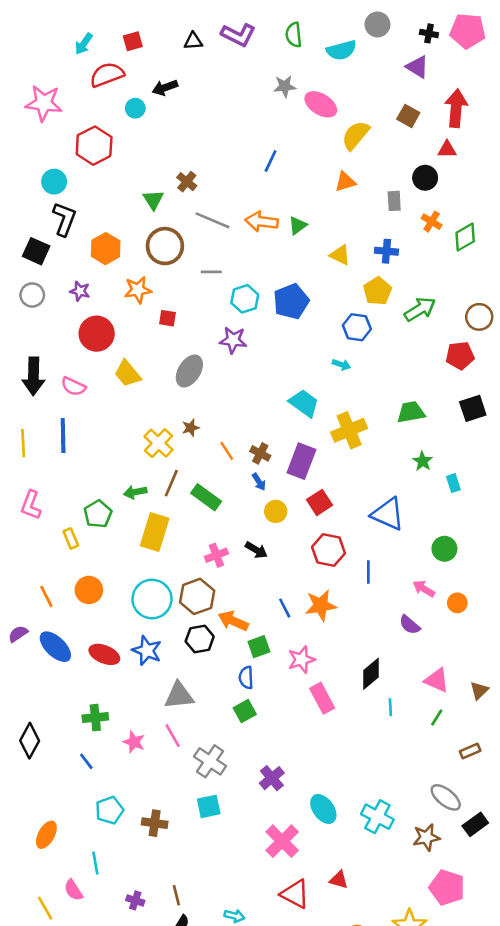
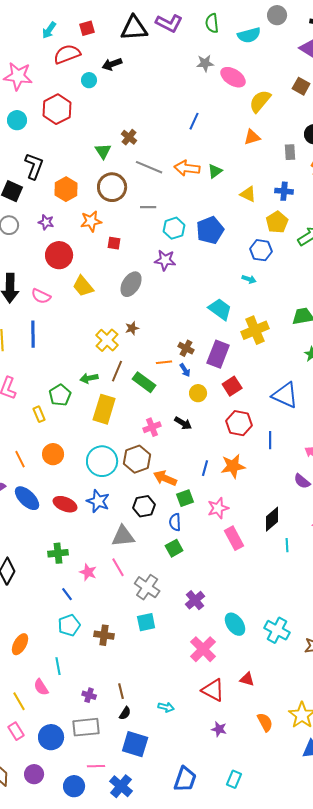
black triangle: (193, 41) -> (134, 28), size x1.8
cyan circle: (54, 182) -> (17, 120), moved
orange line: (227, 451) -> (164, 362), moved, turned -63
blue line: (285, 608) -> (205, 468), turned 42
black hexagon: (200, 639) -> (144, 506), moved
blue line: (86, 761) -> (67, 594), moved

